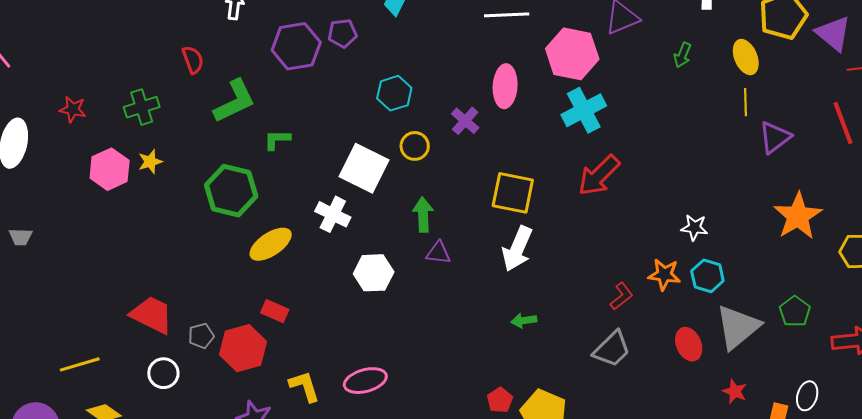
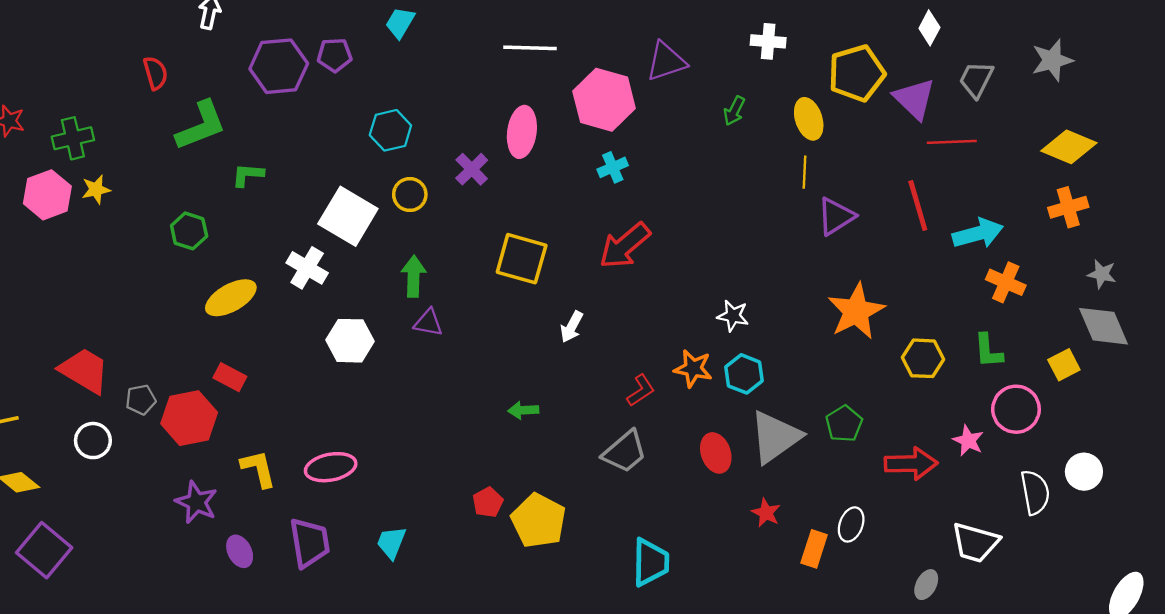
green cross: (142, 107) -> (73, 138), moved
cyan cross: (584, 110) -> (613, 167), size x0.6
green hexagon: (231, 191) -> (189, 231), size x0.6
white arrow: (517, 249) -> (572, 327), moved, size x0.6

